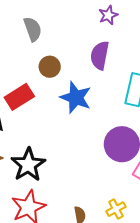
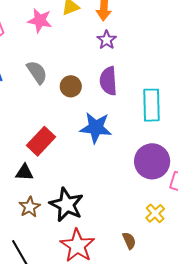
brown circle: (50, 67) -> (71, 86), moved
yellow cross: (116, 209) -> (155, 213), moved

